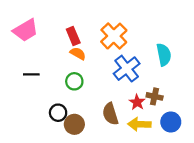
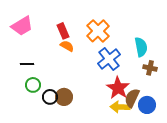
green circle: (74, 81) -> (33, 85), moved
brown cross: (155, 96) -> (150, 68), moved
red star: (137, 102) -> (118, 88), size x1.6
brown semicircle: (110, 114) -> (132, 98), moved, turned 42
brown circle: (74, 124) -> (64, 97), moved

